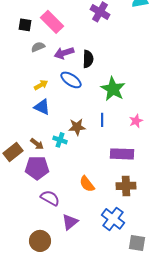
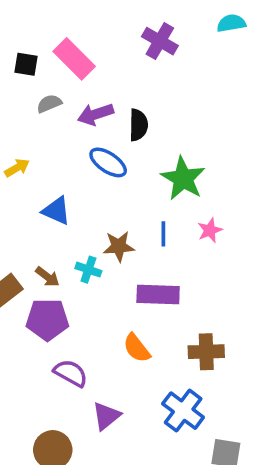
yellow arrow: (41, 85) -> (17, 168), moved
pink star: (136, 121) -> (210, 230), moved
purple rectangle: (122, 154) -> (158, 295), moved

